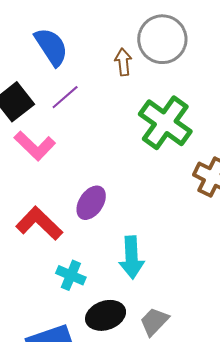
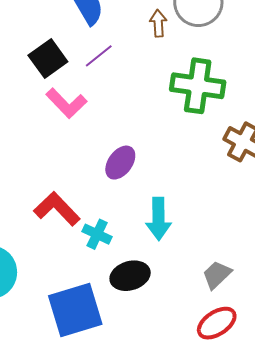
green cross: (165, 123) -> (198, 86), turned -30
red L-shape: (39, 223) -> (57, 209), moved
gray trapezoid: (154, 322) -> (217, 275), moved

